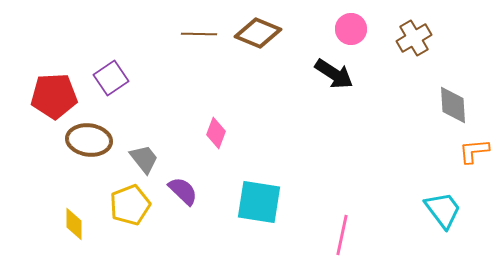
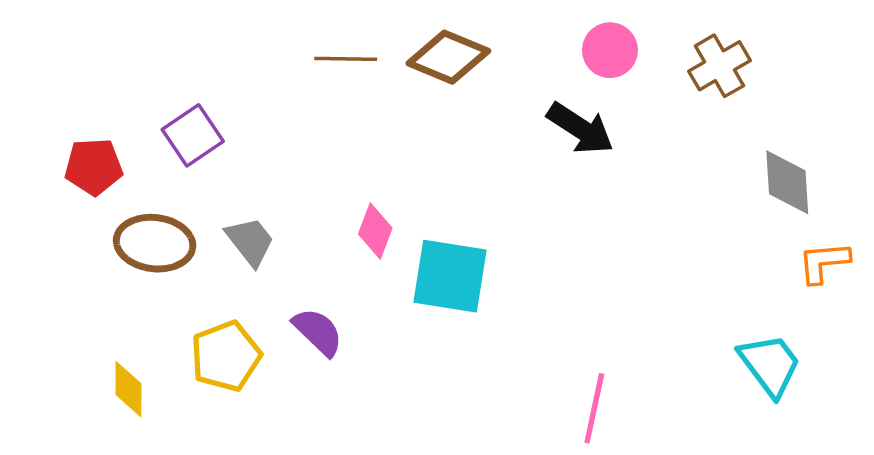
red pentagon: (54, 96) -> (94, 167), size x0.7
gray trapezoid: (144, 159) -> (250, 241), moved
cyan square: (259, 202) -> (450, 276), moved

